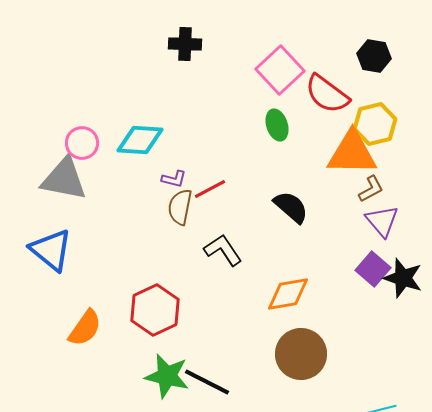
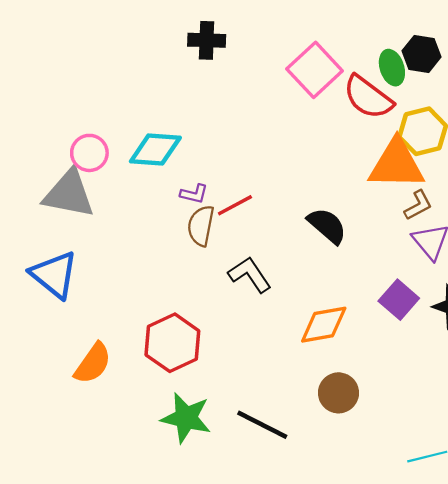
green ellipse: (277, 125) -> (392, 68), moved
purple square: (373, 269) -> (399, 300), moved
brown circle: (301, 354) -> (338, 393), size x0.7
black line: (207, 382) -> (262, 425), moved

